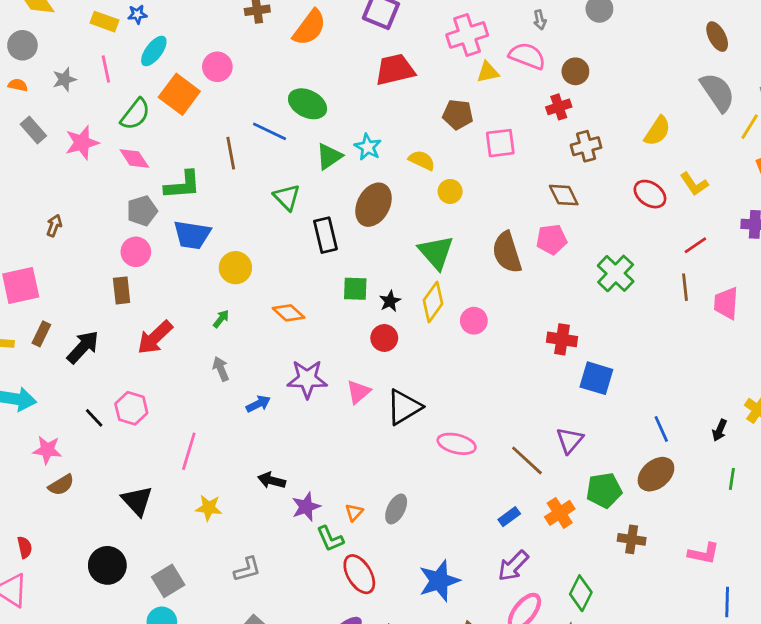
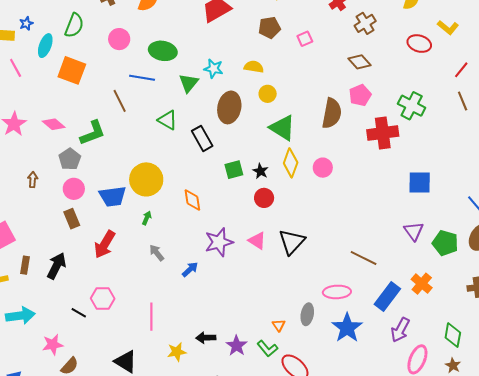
pink circle: (217, 67) -> (119, 39), moved
green semicircle: (135, 114) -> (74, 25), moved
pink square: (500, 143) -> (305, 39), size x0.7
yellow circle: (450, 191) -> (268, 94), moved
brown arrow: (54, 226) -> (33, 180), moved
blue trapezoid: (192, 235) -> (113, 196), moved
brown semicircle: (507, 252) -> (332, 113), turned -136
yellow circle: (235, 268) -> (146, 179), size x1.4
orange diamond: (289, 313) -> (192, 200), turned 55
red cross: (562, 339) -> (383, 133), moved, size x1.4
pink triangle: (358, 392) -> (257, 241), turned -30
pink ellipse: (457, 444) -> (337, 292), moved
brown line: (527, 460) -> (364, 258), moved
black arrow: (272, 480) -> (206, 338), moved
green pentagon: (604, 490) -> (445, 243), moved, turned -30
purple star: (306, 507) -> (237, 346), moved
blue rectangle: (509, 517) -> (387, 297), size x1.8
blue star: (439, 581) -> (347, 328), moved

